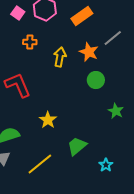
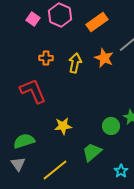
orange cross: (30, 42) -> (46, 58), moved
green circle: (96, 80) -> (111, 126), moved
yellow star: (48, 120) -> (63, 126), turned 30

